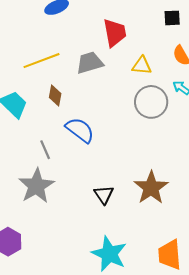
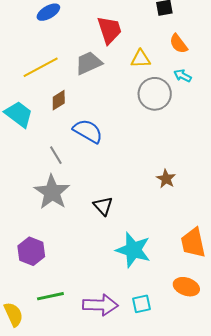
brown diamond: (55, 96) -> (59, 100), turned 55
brown star: (151, 188) -> (166, 179), size x0.6
black triangle: (104, 195) -> (103, 206), moved

